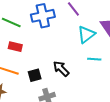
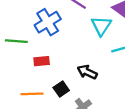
red rectangle: (15, 47) -> (42, 61), moved

